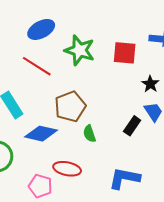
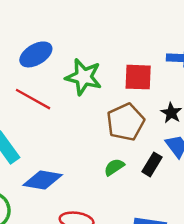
brown pentagon: (70, 107) -> (126, 122), moved
green semicircle: (89, 134) -> (114, 167), moved, turned 78

